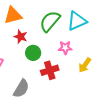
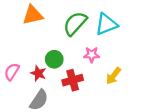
red star: (21, 37) -> (38, 73), moved

